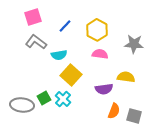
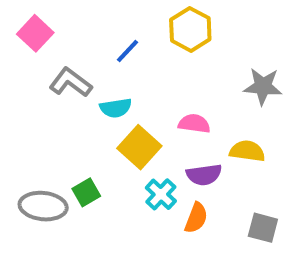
pink square: (33, 17) -> (35, 33), moved, turned -30
yellow hexagon: (97, 30) -> (190, 29), moved
pink semicircle: (100, 54) -> (194, 124), moved
cyan cross: (63, 99) -> (161, 194), moved
orange semicircle: (114, 111) -> (196, 218), moved

